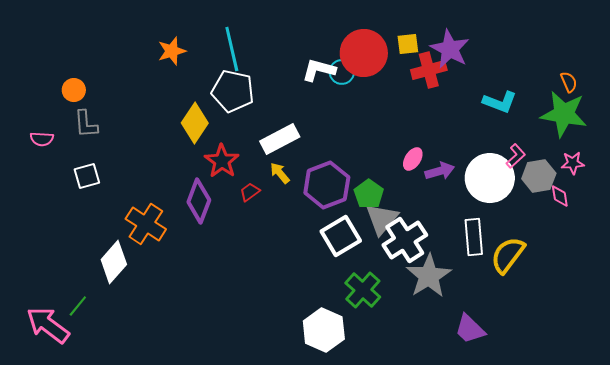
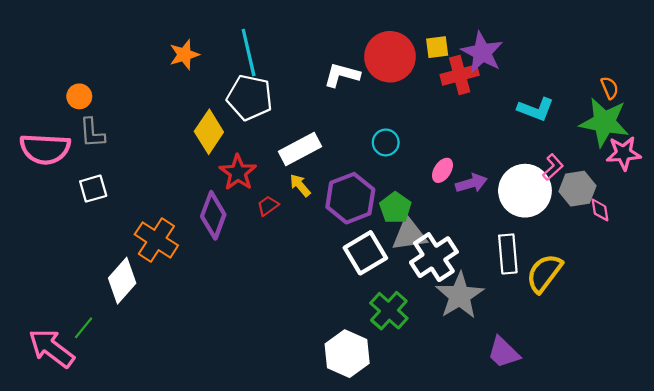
cyan circle: (342, 72) -> (386, 142), moved
pink semicircle: (42, 139) -> (45, 149), size x2.0
pink star: (573, 163) -> (624, 153), moved, size x1.4
gray triangle: (382, 219) -> (409, 235), turned 42

